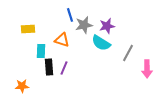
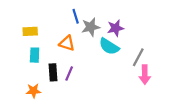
cyan rectangle: (41, 51) -> (35, 55), moved
pink arrow: (147, 69) -> (145, 75), moved
orange star: (22, 86) -> (33, 91), moved

